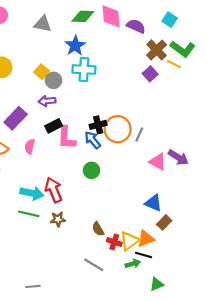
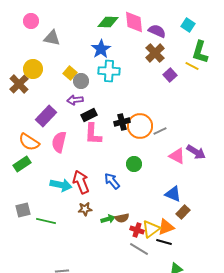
gray triangle: (43, 24) -> (52, 38), moved
green L-shape: (183, 49) -> (200, 52), turned 70
brown cross: (157, 50) -> (155, 53), moved
black rectangle: (54, 126) -> (89, 115), moved
gray line: (139, 135) -> (160, 131), turned 40
blue arrow: (93, 140) -> (112, 181), moved
pink semicircle: (30, 147) -> (59, 142), size x1.5
green circle: (92, 170) -> (134, 164), moved
green line: (29, 214) -> (46, 221), moved
brown semicircle: (98, 229) -> (122, 218), turned -72
green arrow: (133, 264) -> (108, 219), moved
gray line: (94, 265) -> (139, 249), moved

